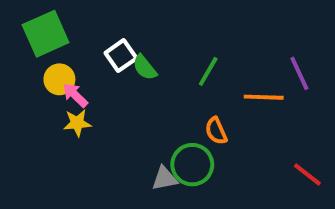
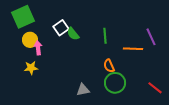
green line: (208, 71) -> (105, 36), turned -35
pink arrow: (75, 95) -> (38, 48), turned 40
yellow star: (77, 123) -> (31, 68), moved
green circle: (192, 165) -> (115, 83), moved

